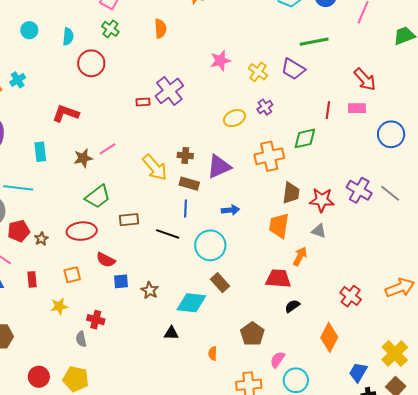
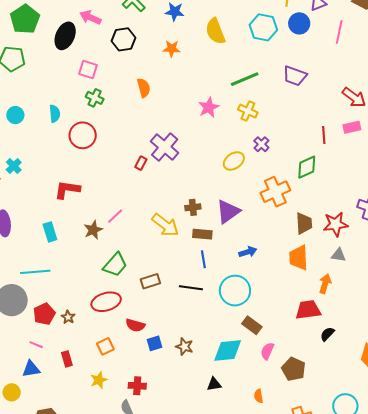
green line: (314, 42) -> (245, 79), moved
purple trapezoid: (293, 69) -> (295, 76), moved
red rectangle: (143, 102) -> (141, 163), turned -48
pink semicircle: (278, 360) -> (267, 351), moved

